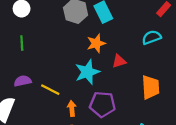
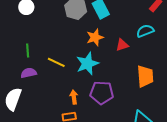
green line: (22, 43) -> (28, 51), moved
red triangle: (119, 61) -> (122, 45), moved
yellow line: (50, 90) -> (56, 62), moved

